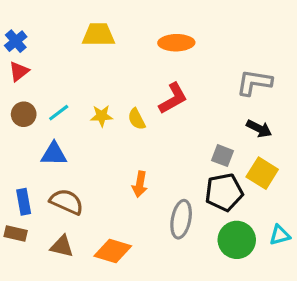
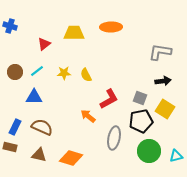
yellow trapezoid: (98, 35) -> (74, 33), moved
blue cross: (16, 41) -> (10, 26), turned -32
red triangle: (19, 71) -> (44, 44), moved
red L-shape: (173, 98) -> (109, 99), moved
black arrow: (259, 129) -> (163, 81), turned -35
orange arrow: (140, 184) -> (88, 116), turned 119
blue rectangle: (24, 202) -> (15, 127), turned 35
cyan triangle: (280, 235) -> (176, 156), moved

